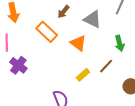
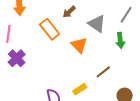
green arrow: (120, 43) -> (120, 40), moved
yellow rectangle: (83, 75) -> (80, 89), moved

